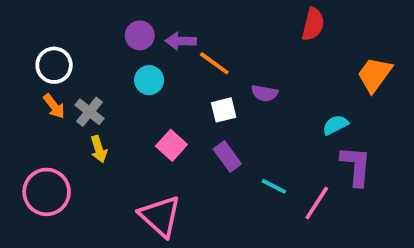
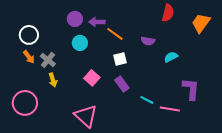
orange trapezoid: (375, 75) -> (201, 23), moved
purple semicircle: (265, 93) -> (148, 41), moved
cyan semicircle: (335, 125) -> (171, 57), moved
pink line: (317, 203) -> (170, 109), turned 66

